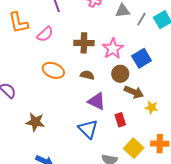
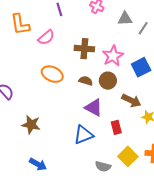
brown circle: (120, 74) -> (108, 81), moved
blue triangle: (88, 129) -> (83, 135), turned 50

